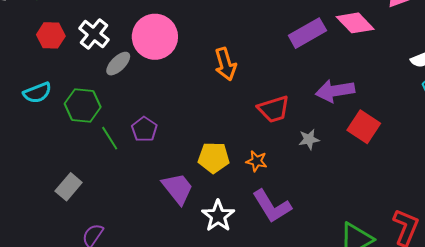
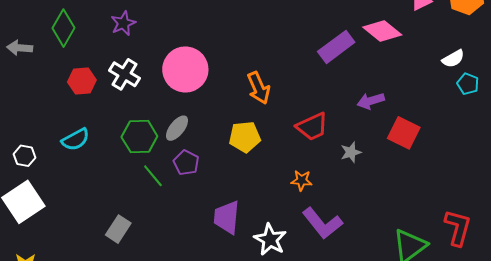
gray ellipse: (118, 64) -> (177, 128), moved
purple arrow: (335, 91) -> (371, 101), size x0.7
green hexagon: (83, 105) -> (139, 137), moved
yellow pentagon: (214, 158) -> (245, 137), moved
purple trapezoid: (178, 188) -> (227, 217), turned -129

